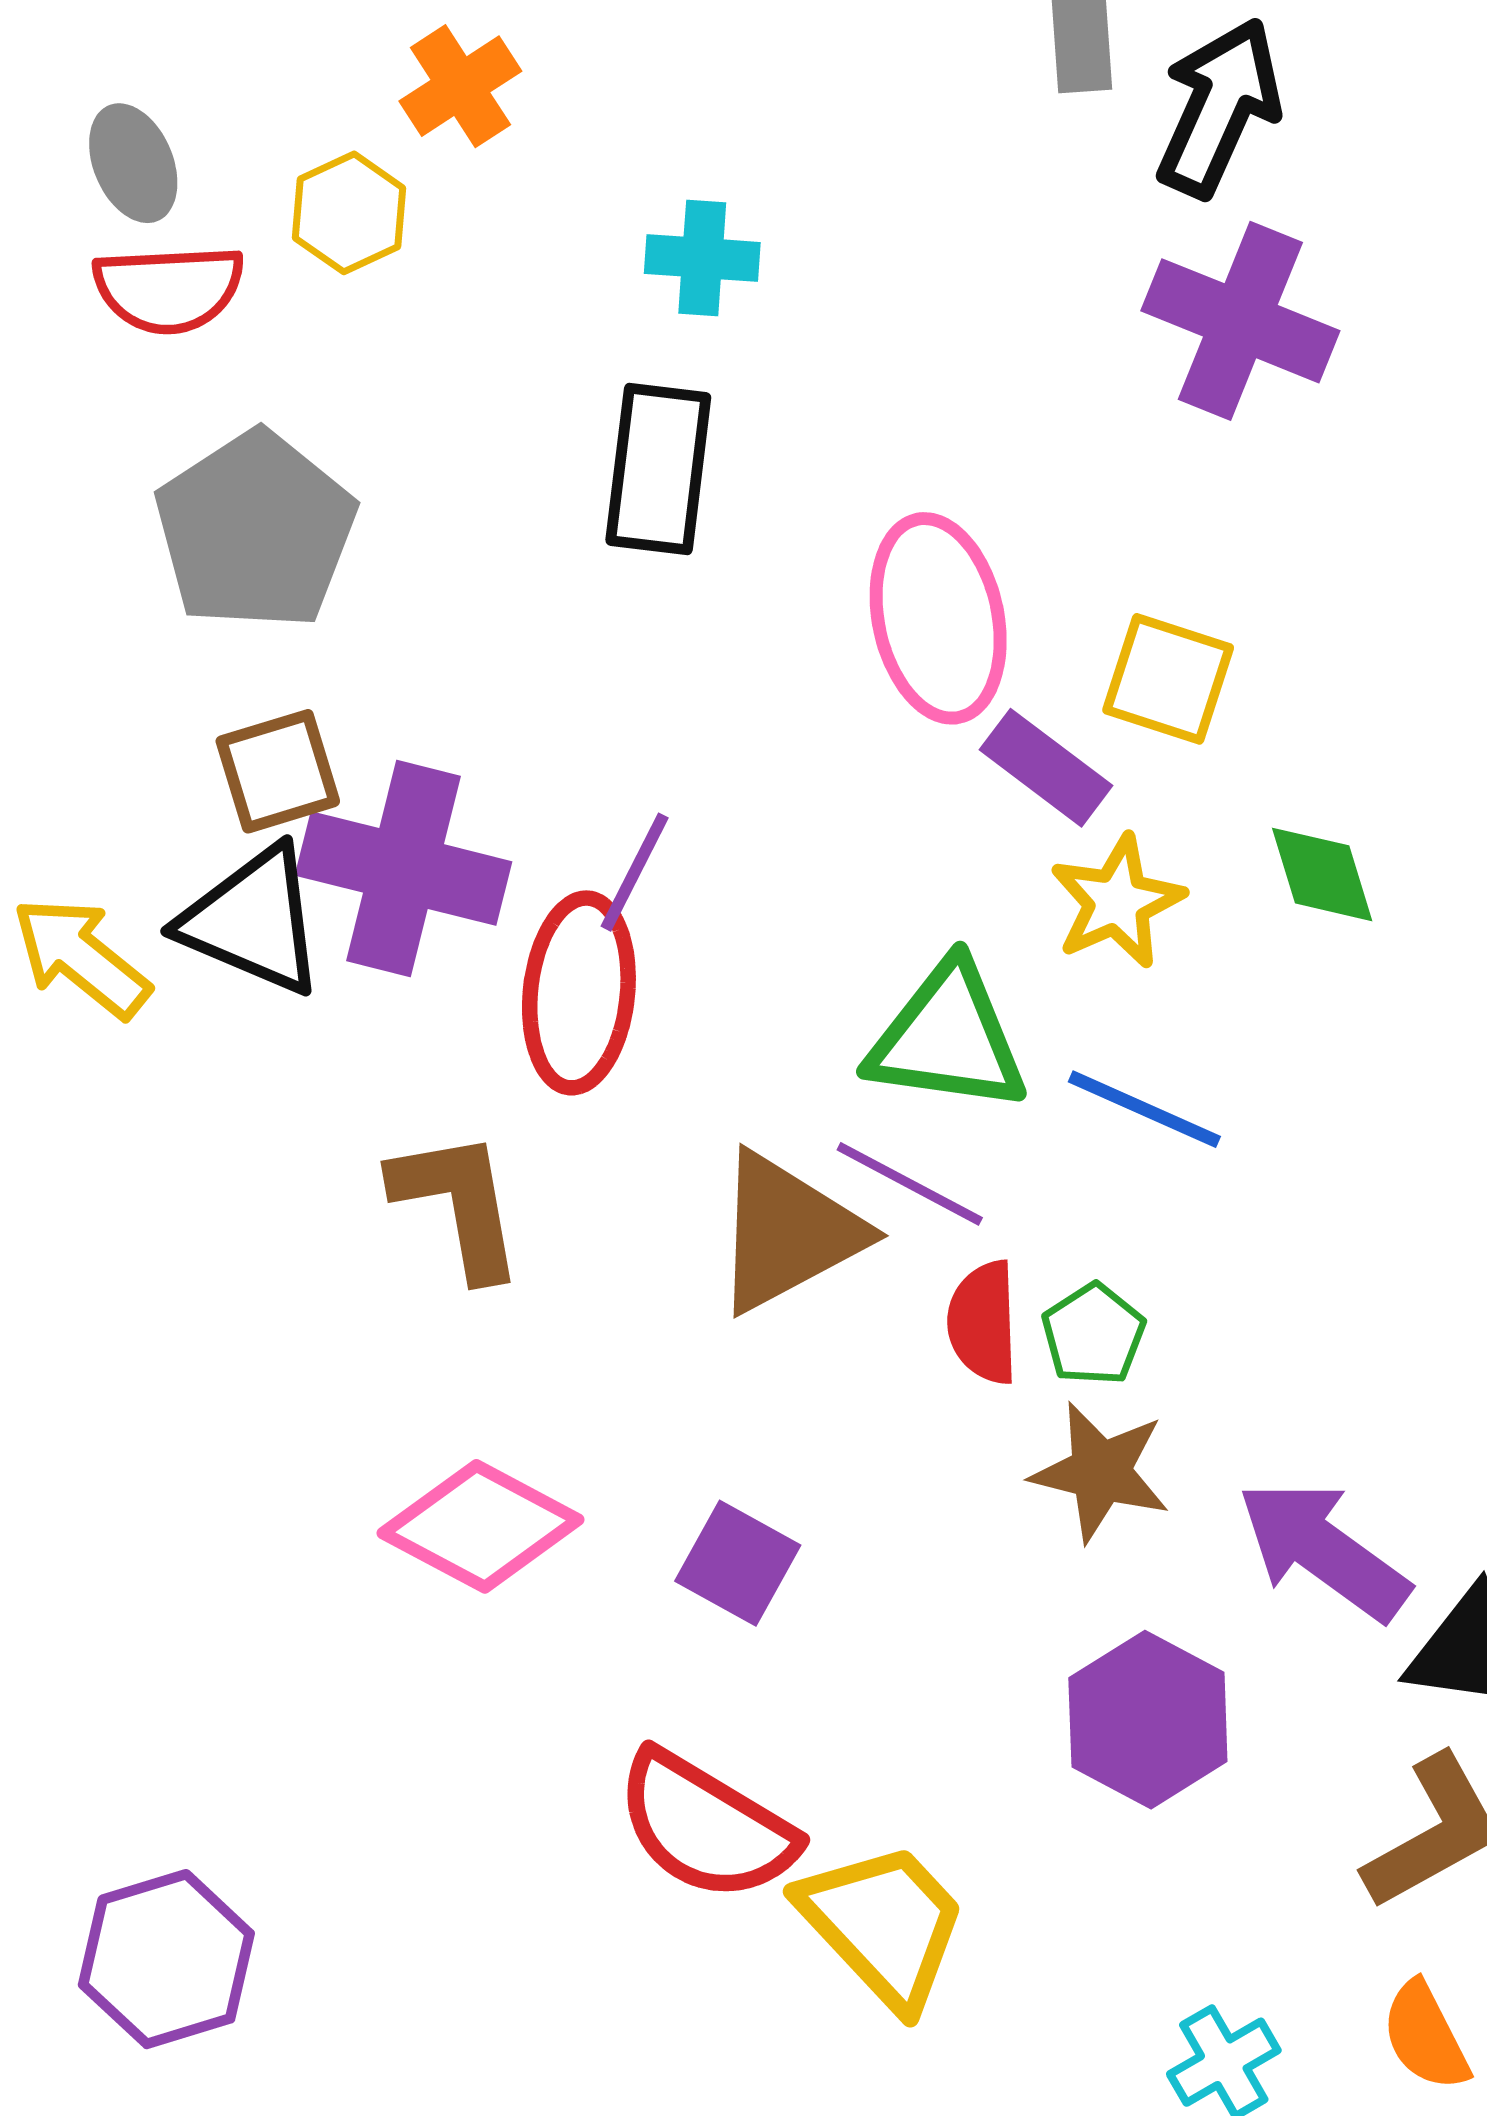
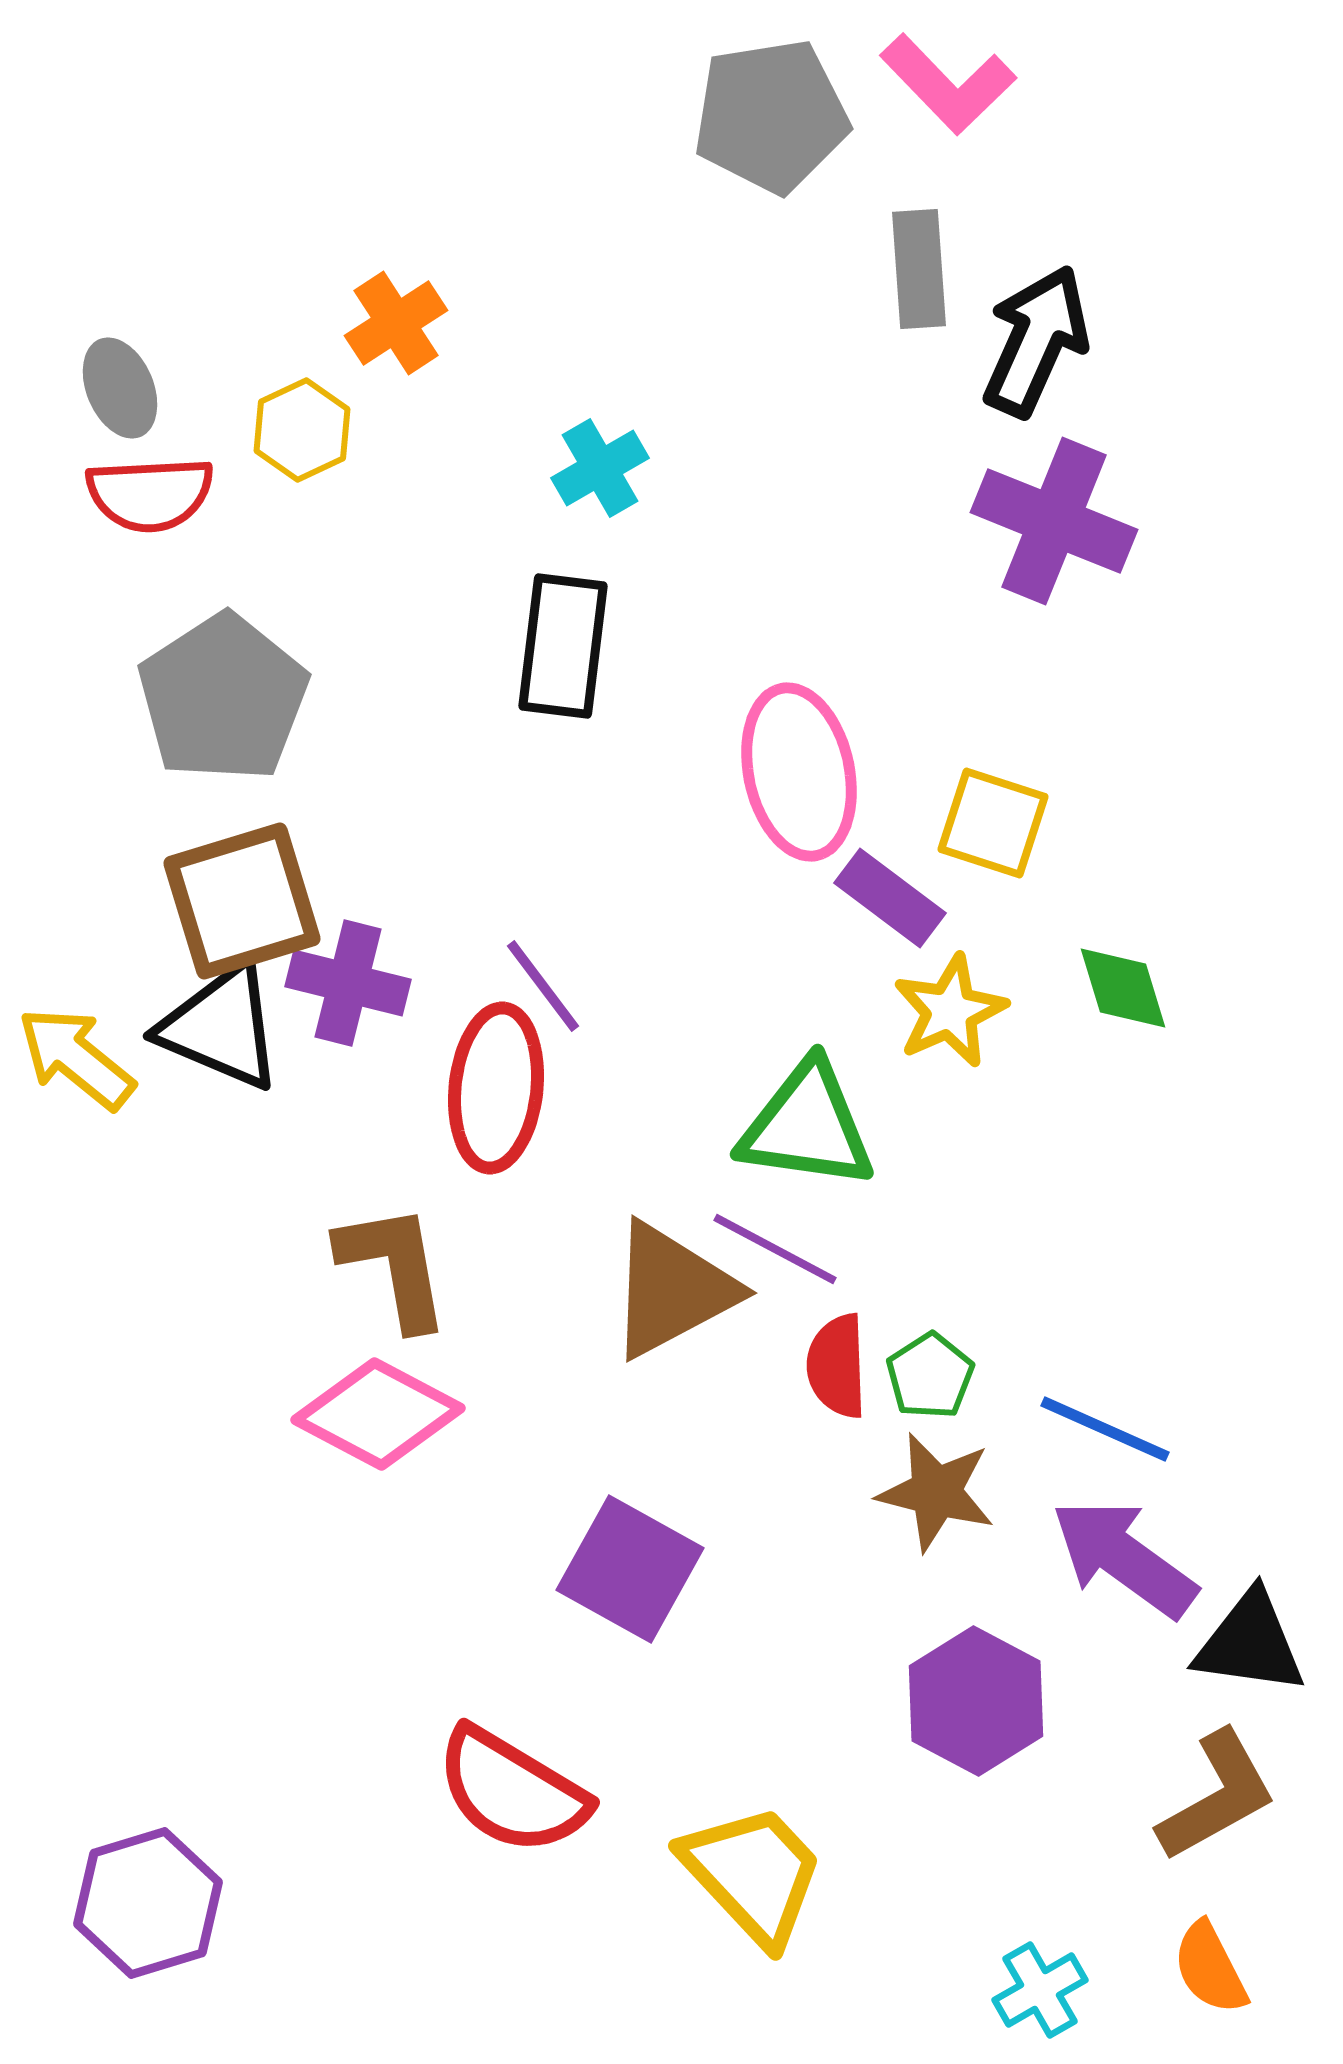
cyan cross: (702, 258) -> (600, 468), turned -34
brown square: (278, 771) -> (242, 901), size x1.5
purple cross: (404, 868) -> (348, 983), size x0.7
purple line: (635, 872) -> (543, 986), turned -64
blue line: (1144, 1109) -> (1105, 1429), moved
pink diamond: (481, 1526) -> (378, 1414), moved
purple square: (738, 1563) -> (630, 1569), size x1.4
red semicircle: (706, 1826) -> (512, 1791), moved

